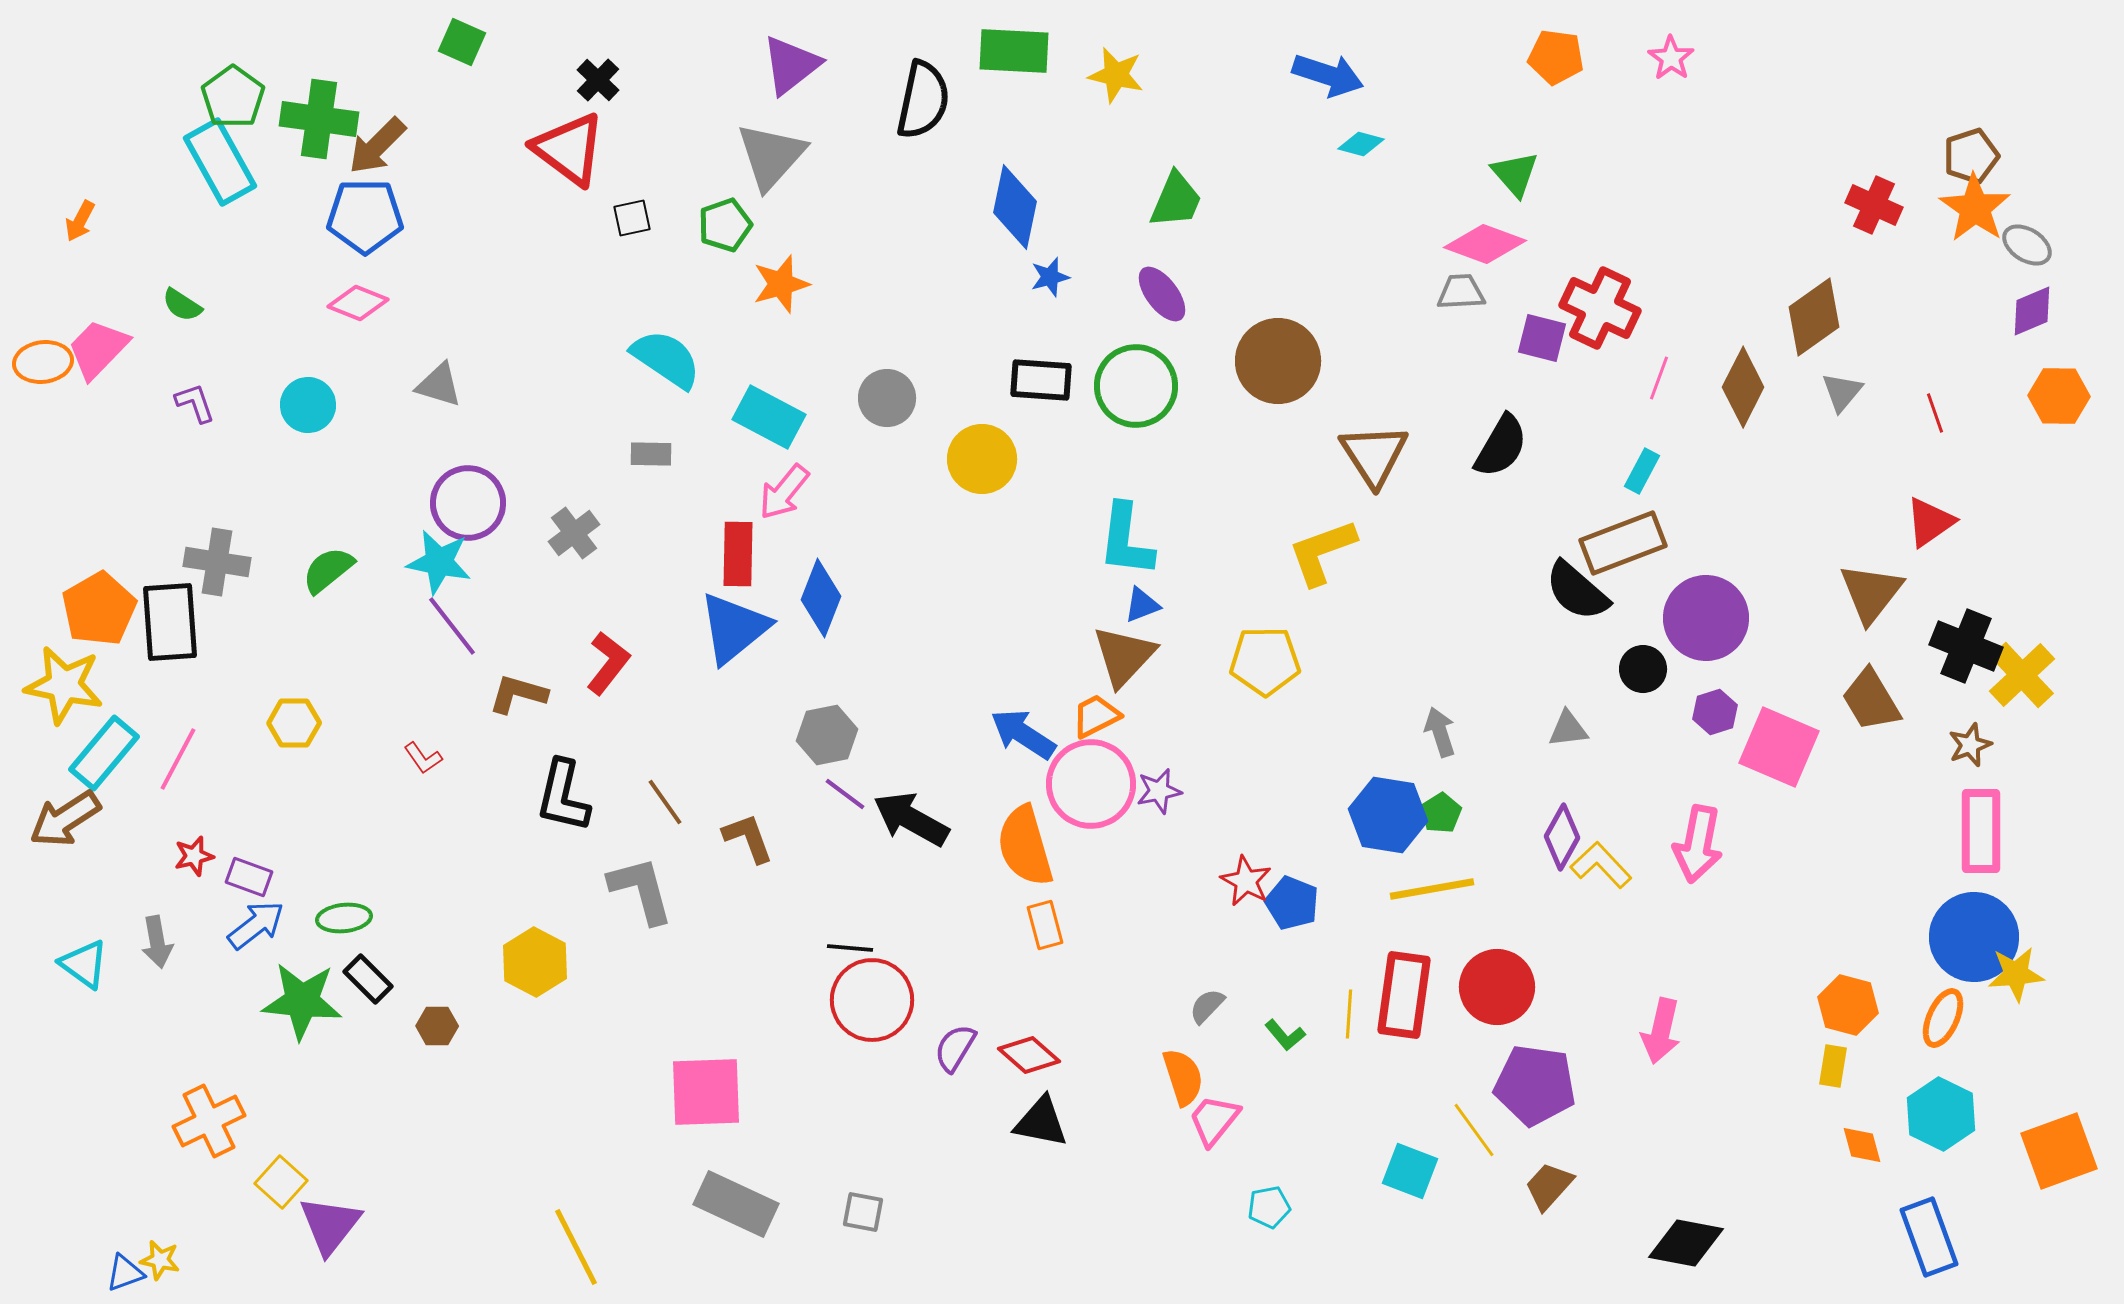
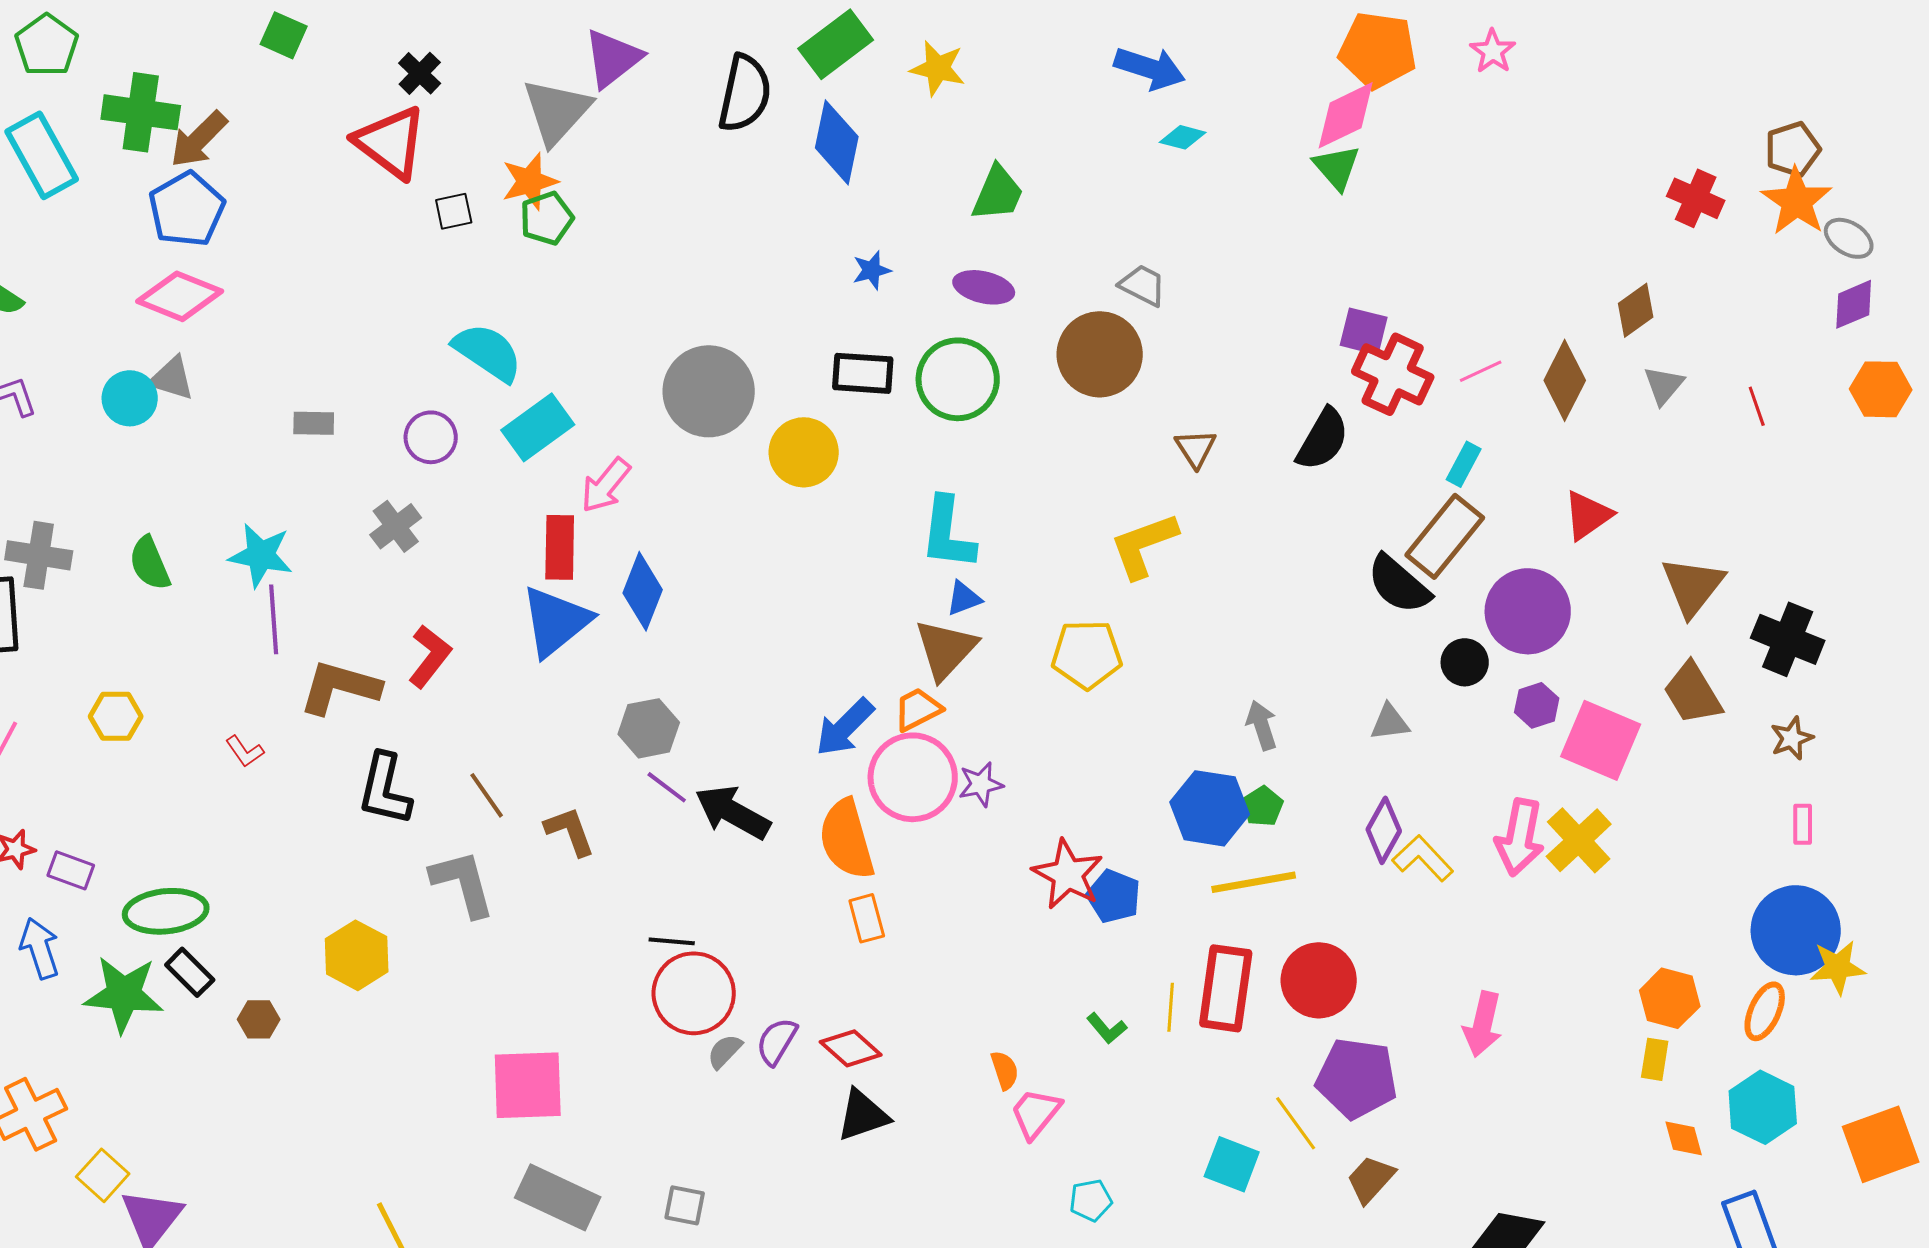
green rectangle: (1014, 51) -> (836, 44), turned -40
orange pentagon: (1556, 57) -> (1378, 50), size x1.4
green pentagon: (233, 97) -> (47, 45), moved
gray triangle: (771, 156) -> (557, 111), moved
blue diamond: (1015, 207) -> (837, 142), moved
blue pentagon: (365, 216) -> (187, 209), turned -30
pink diamond: (1485, 244) -> (1346, 115), moved, turned -46
orange star: (781, 284) -> (530, 181), moved
gray trapezoid: (1461, 292) -> (1143, 285), moved, turned 30
purple ellipse: (1162, 294) -> (984, 287), turned -40
pink diamond: (358, 303) -> (180, 296), size x1.4
red cross: (1600, 308) -> (1393, 374), moved
brown diamond: (1814, 317) -> (1636, 310), size x0.7
pink line: (1659, 378) -> (1481, 371), turned 45
gray triangle: (439, 385) -> (172, 378), moved
gray circle: (887, 398) -> (709, 391), size x1.6
cyan rectangle: (769, 417) -> (538, 427), moved, turned -64
gray rectangle: (651, 454) -> (314, 423), moved
brown triangle: (1374, 455) -> (1196, 448), size x0.6
purple circle: (468, 503) -> (431, 437), moved, size x0.7
red triangle: (1930, 522) -> (1588, 515), moved
brown rectangle: (1623, 543) -> (1445, 536), turned -30
green semicircle: (328, 570) -> (150, 563), turned -74
purple line: (452, 626) -> (274, 619), turned 34
yellow cross: (2022, 675) -> (1579, 840), moved
brown L-shape: (518, 694) -> (340, 687), size x1.4
blue arrow: (1023, 734) -> (845, 727), turned -78
pink rectangle: (1981, 831) -> (1803, 824), size x0.5
red star: (1246, 881) -> (1068, 874), size x1.4
green ellipse: (344, 918) -> (166, 911), size x1.5
blue arrow: (256, 925) -> (40, 948), moved, turned -70
gray semicircle: (1207, 1006) -> (725, 1051), moved
orange semicircle: (1183, 1077) -> (1005, 1070), size x0.7
black triangle: (1041, 1122) -> (863, 1115), turned -30

